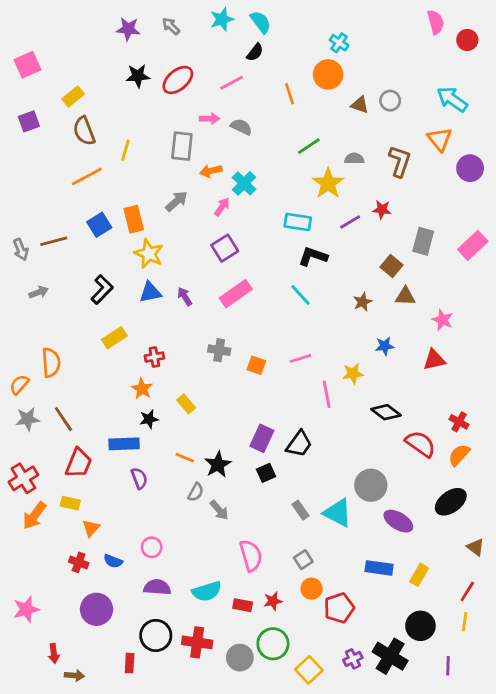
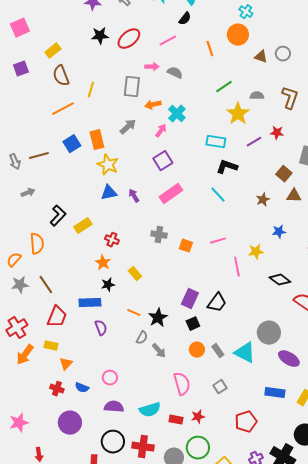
black L-shape: (102, 289) -> (58, 216), moved
red cross: (154, 357) -> (112, 240), turned 32
orange circle: (312, 589) -> (197, 350), moved

